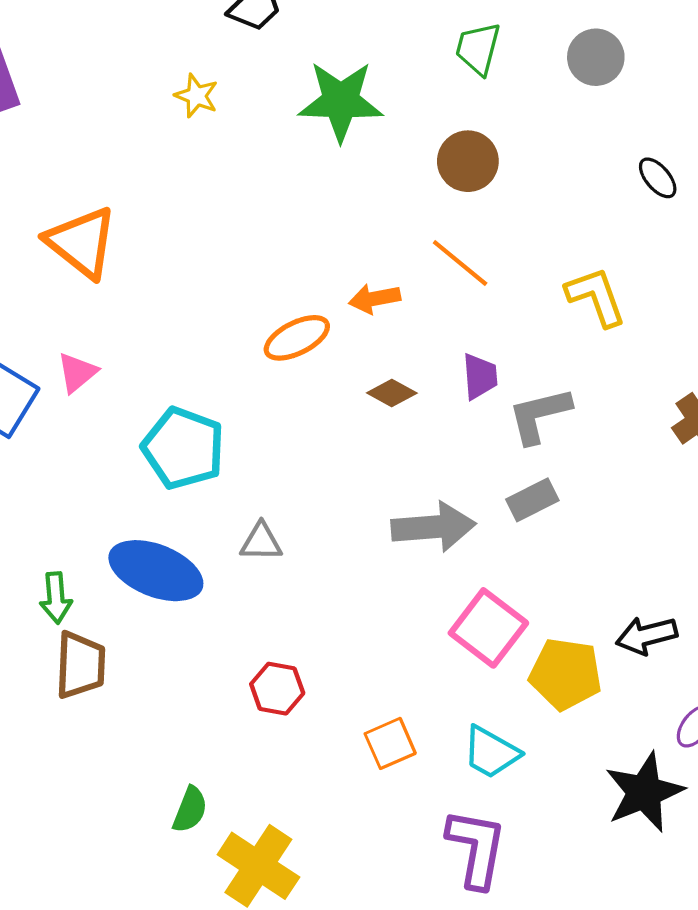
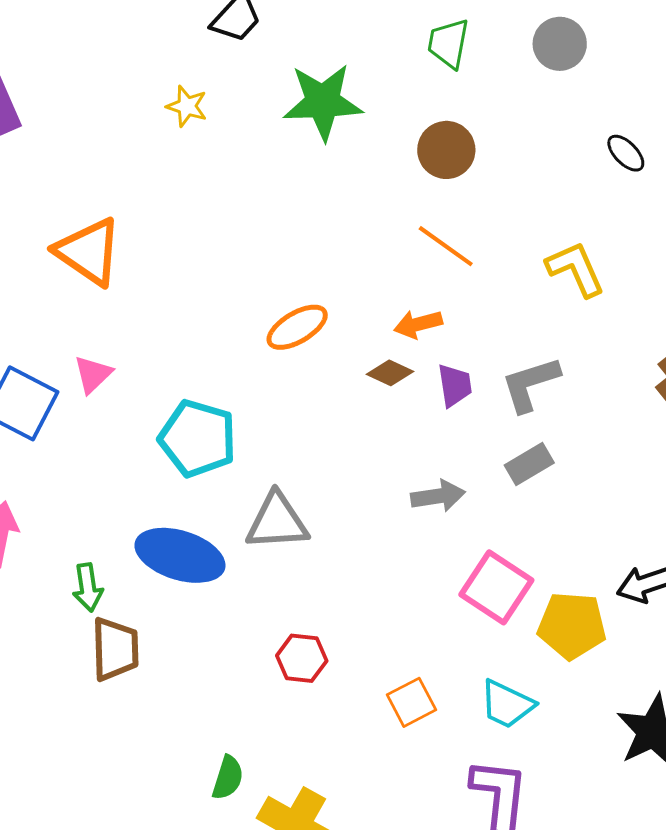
orange arrow: (375, 299) -> (418, 324), moved
purple trapezoid: (480, 376) -> (455, 385), moved
gray arrow: (433, 527) -> (438, 496), size x0.7
gray triangle: (261, 542) -> (277, 521), size x1.6

